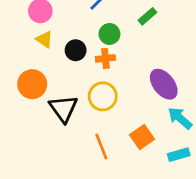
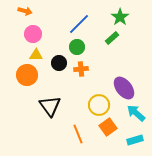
green circle: (109, 34) -> (77, 47), moved
yellow triangle: (44, 39) -> (36, 55), turned -32
orange circle: (32, 84) -> (27, 75), moved
yellow circle: (103, 96) -> (99, 105), moved

